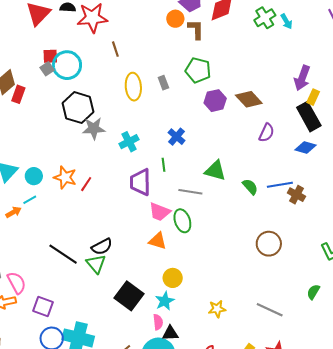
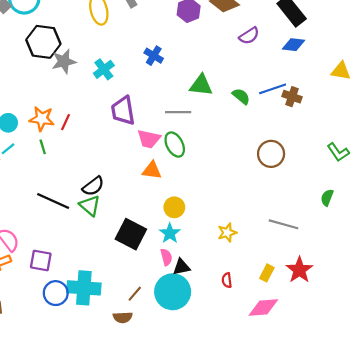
purple semicircle: (266, 133) -> (249, 36), turned 42
green line: (164, 165) -> (43, 147), moved

